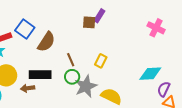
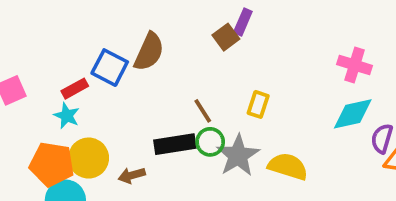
brown square: (89, 22) -> (226, 37), turned -32
pink cross: (156, 28) -> (355, 65), moved
brown semicircle: (46, 42) -> (149, 52), moved
black rectangle: (40, 75) -> (175, 144), moved

